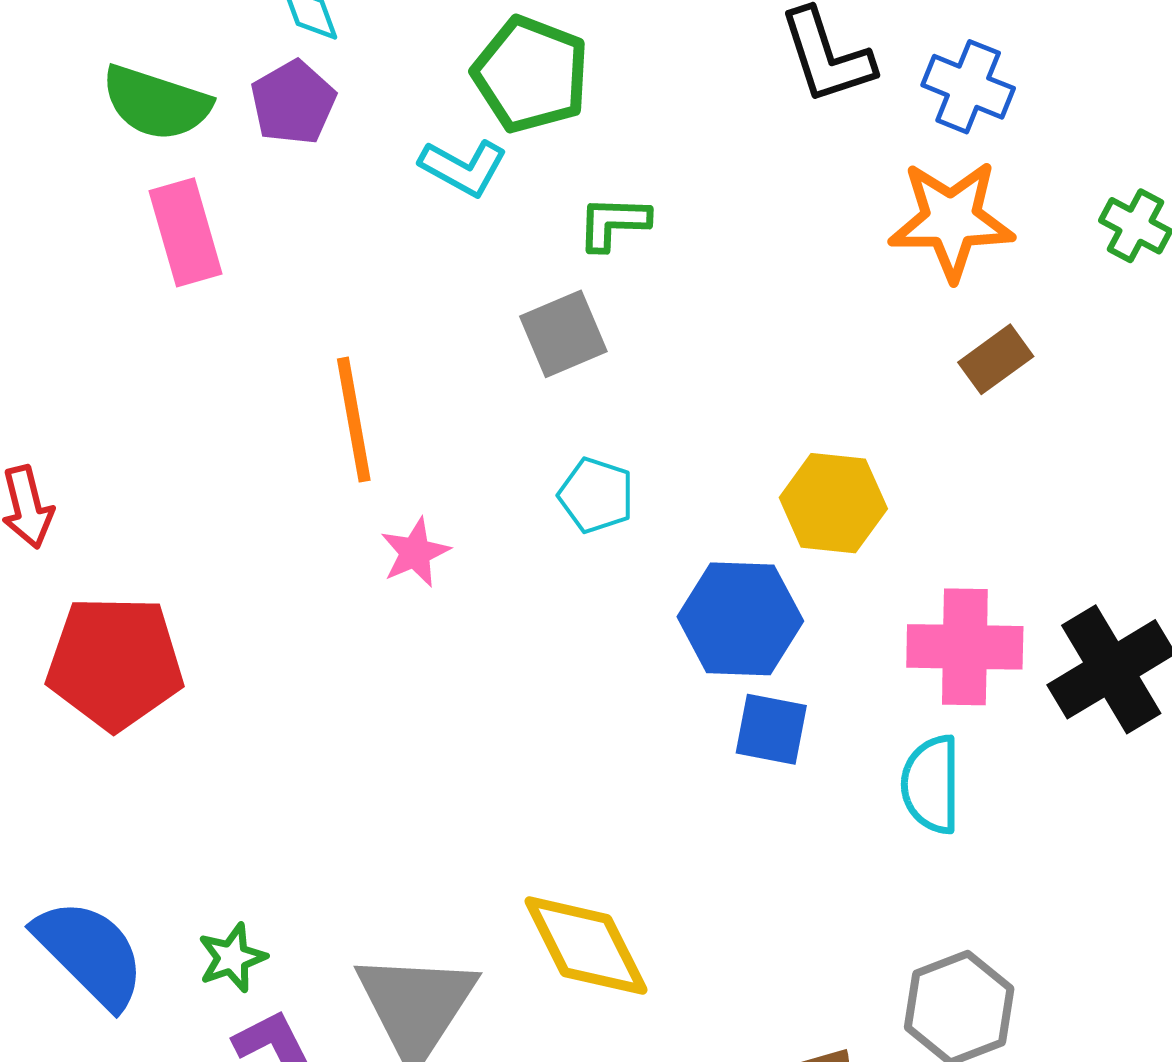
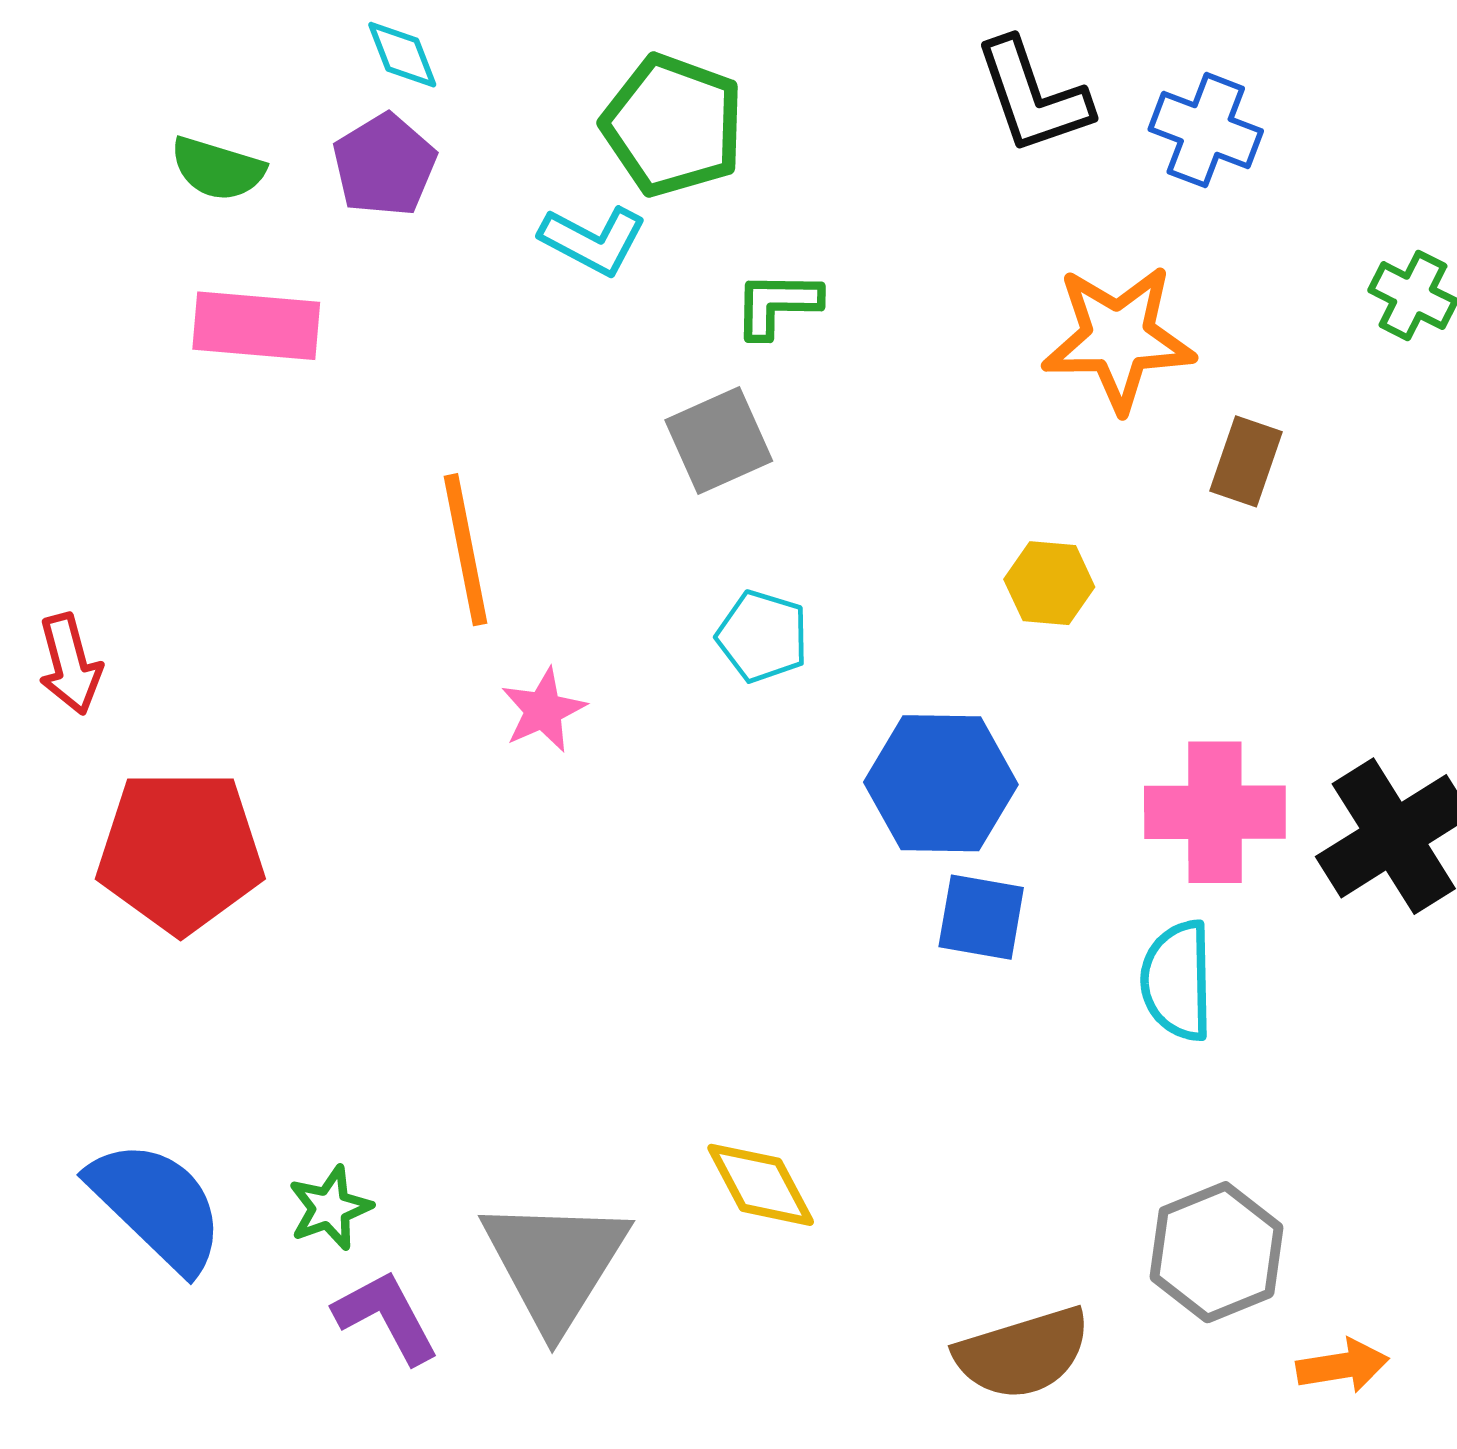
green semicircle: (156, 103) -> (218, 169), size x0.7
orange star: (951, 220) -> (1118, 338), moved
pink rectangle: (185, 232) -> (256, 326), turned -68
brown rectangle: (996, 359) -> (1246, 461), turned -34
yellow hexagon: (833, 503) -> (1049, 583), moved, size x0.7
yellow diamond: (586, 946) -> (761, 1185), size x0.7

